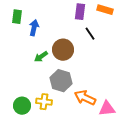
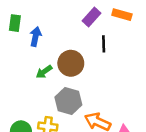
purple rectangle: (80, 12) -> (91, 17), turned 35
black line: (90, 34) -> (104, 44), turned 32

